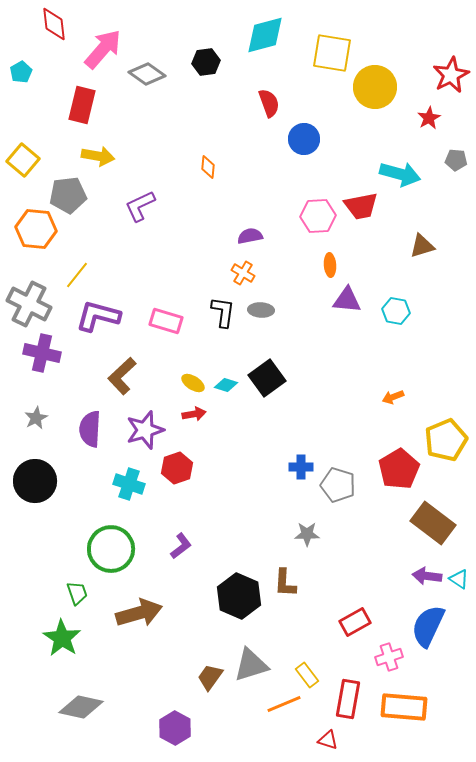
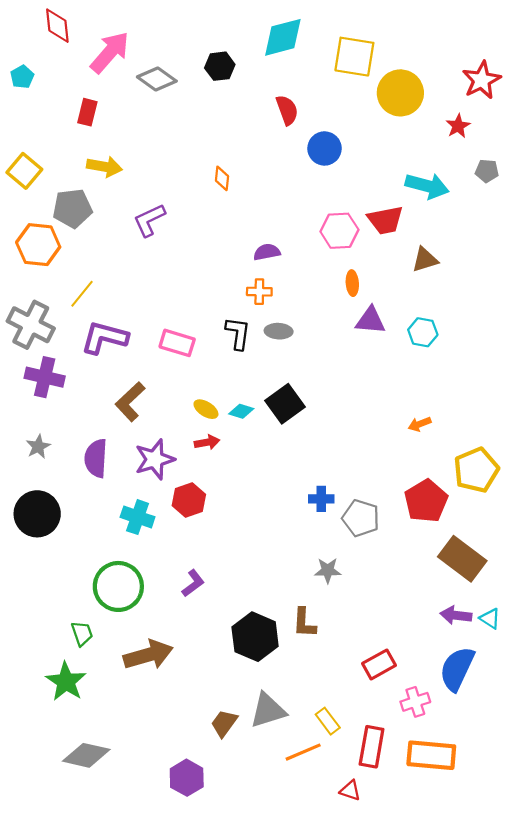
red rectangle: (82, 105) -> (87, 112), size x0.7
brown triangle: (422, 246) -> (425, 260), moved
orange cross: (243, 273) -> (259, 292), turned -30

